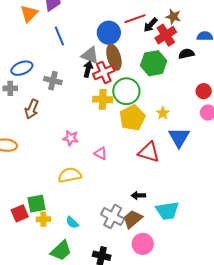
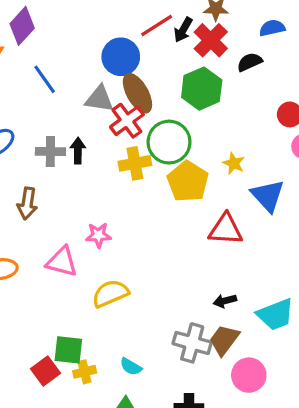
black arrow: (88, 69) -> (78, 151), moved
pink triangle: (101, 153) -> (62, 262), moved, size x1.5
green square: (36, 204) -> (68, 350), turned 30

